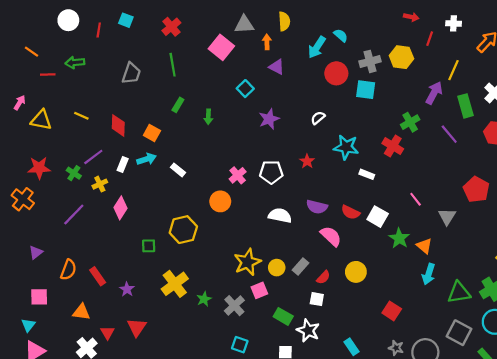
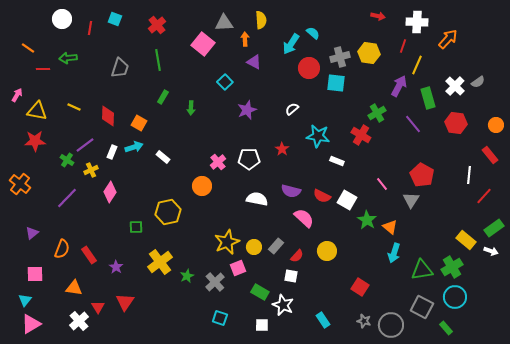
white cross: (454, 23) -> (417, 22), size x1.5
red line: (430, 39) -> (403, 46), moved
red star: (39, 168) -> (35, 141), moved
red pentagon: (476, 189) -> (422, 175), moved

